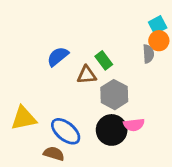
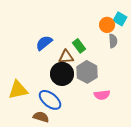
cyan square: (158, 25) -> (120, 19), turned -32
orange circle: (159, 41) -> (107, 25), moved
black circle: (112, 130) -> (62, 74), moved

